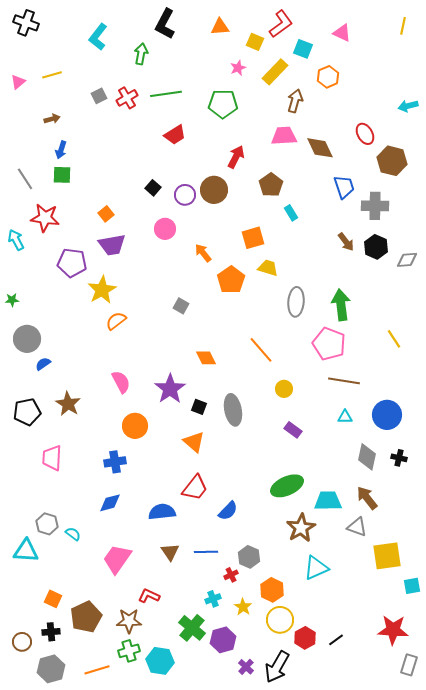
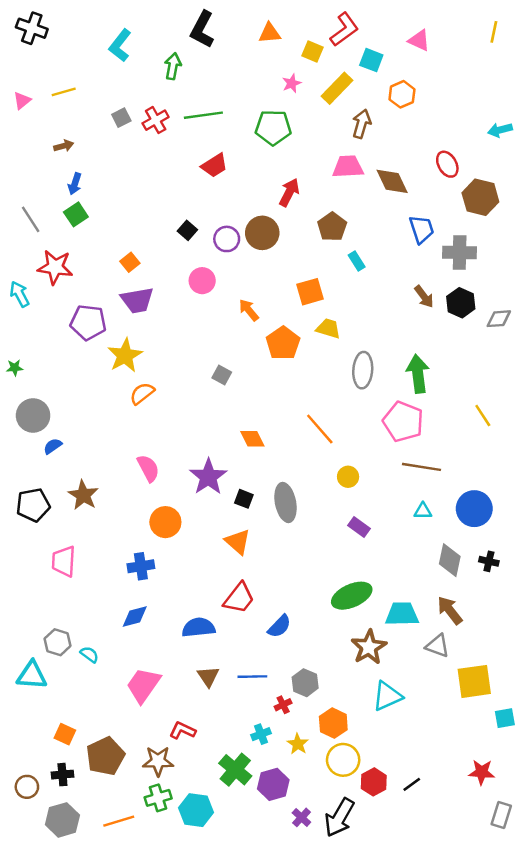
green square: (62, 175) -> (76, 214), turned -36
red star: (393, 630) -> (482, 772), size x0.7

